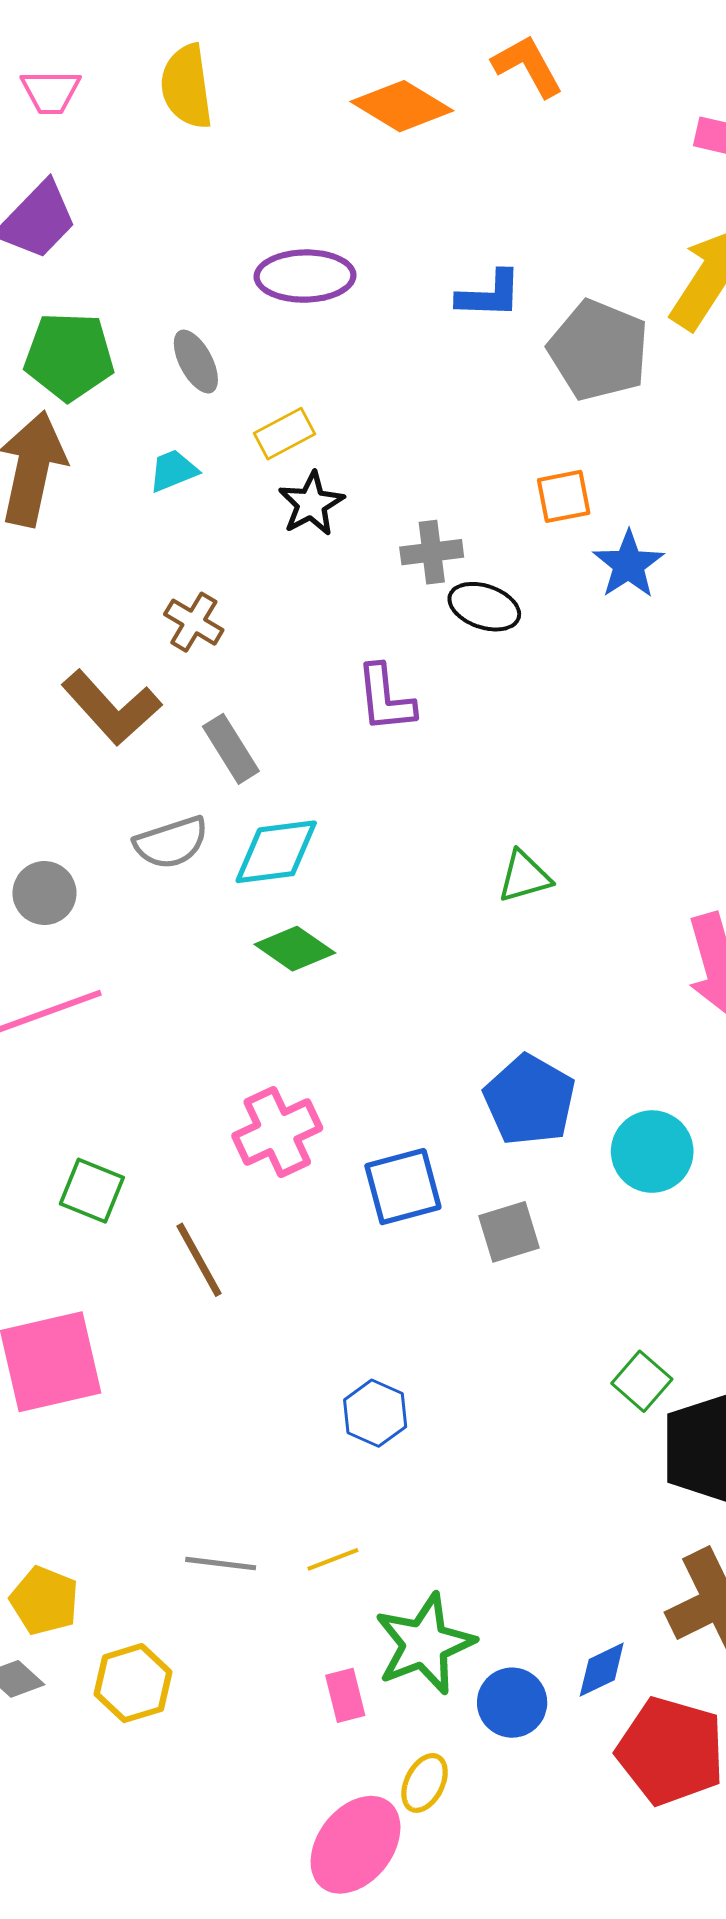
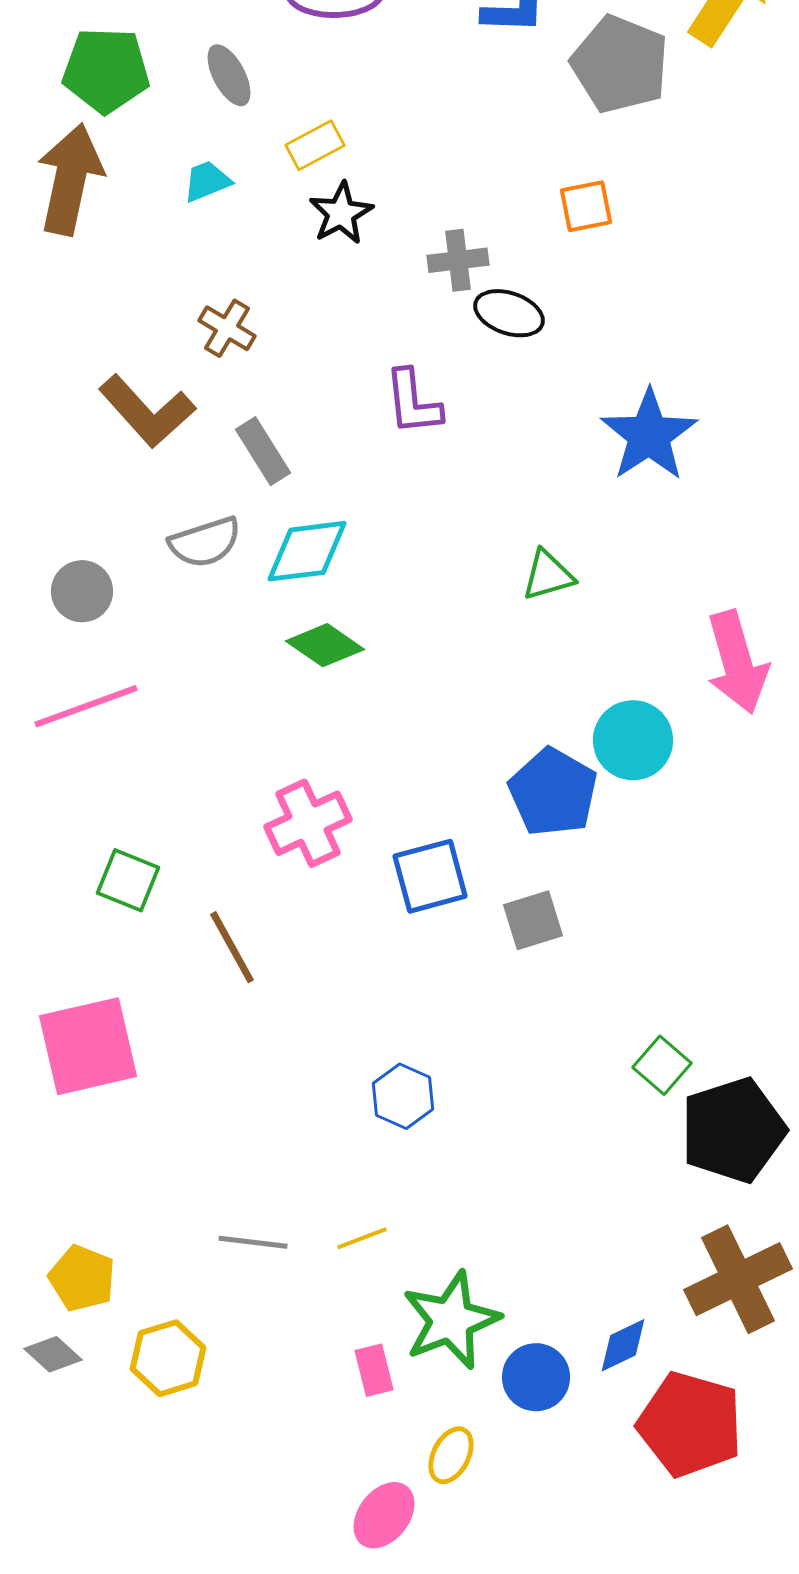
blue star: (628, 564) -> (649, 435), moved, size x1.4
cyan circle: (652, 1152) -> (633, 740), moved
pink ellipse: (356, 1845) -> (384, 1515), size x0.7

